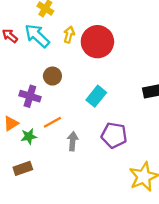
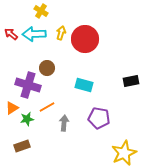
cyan arrow: (37, 36) -> (34, 34), turned -45
purple cross: (30, 96) -> (28, 85), size x1.4
cyan rectangle: (96, 96) -> (84, 85), turned 66

